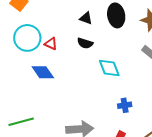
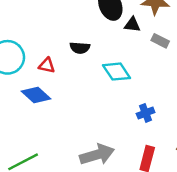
black triangle: (86, 18) -> (132, 25), moved
red triangle: (51, 44) -> (47, 65), moved

